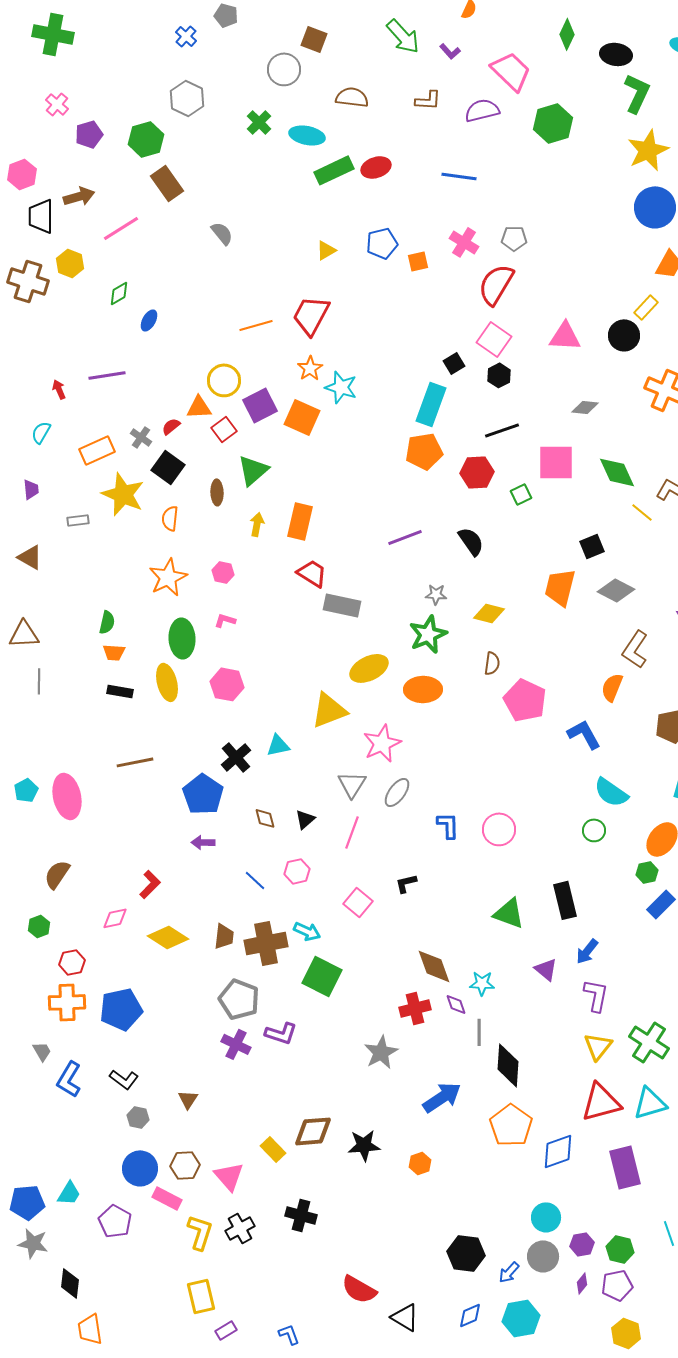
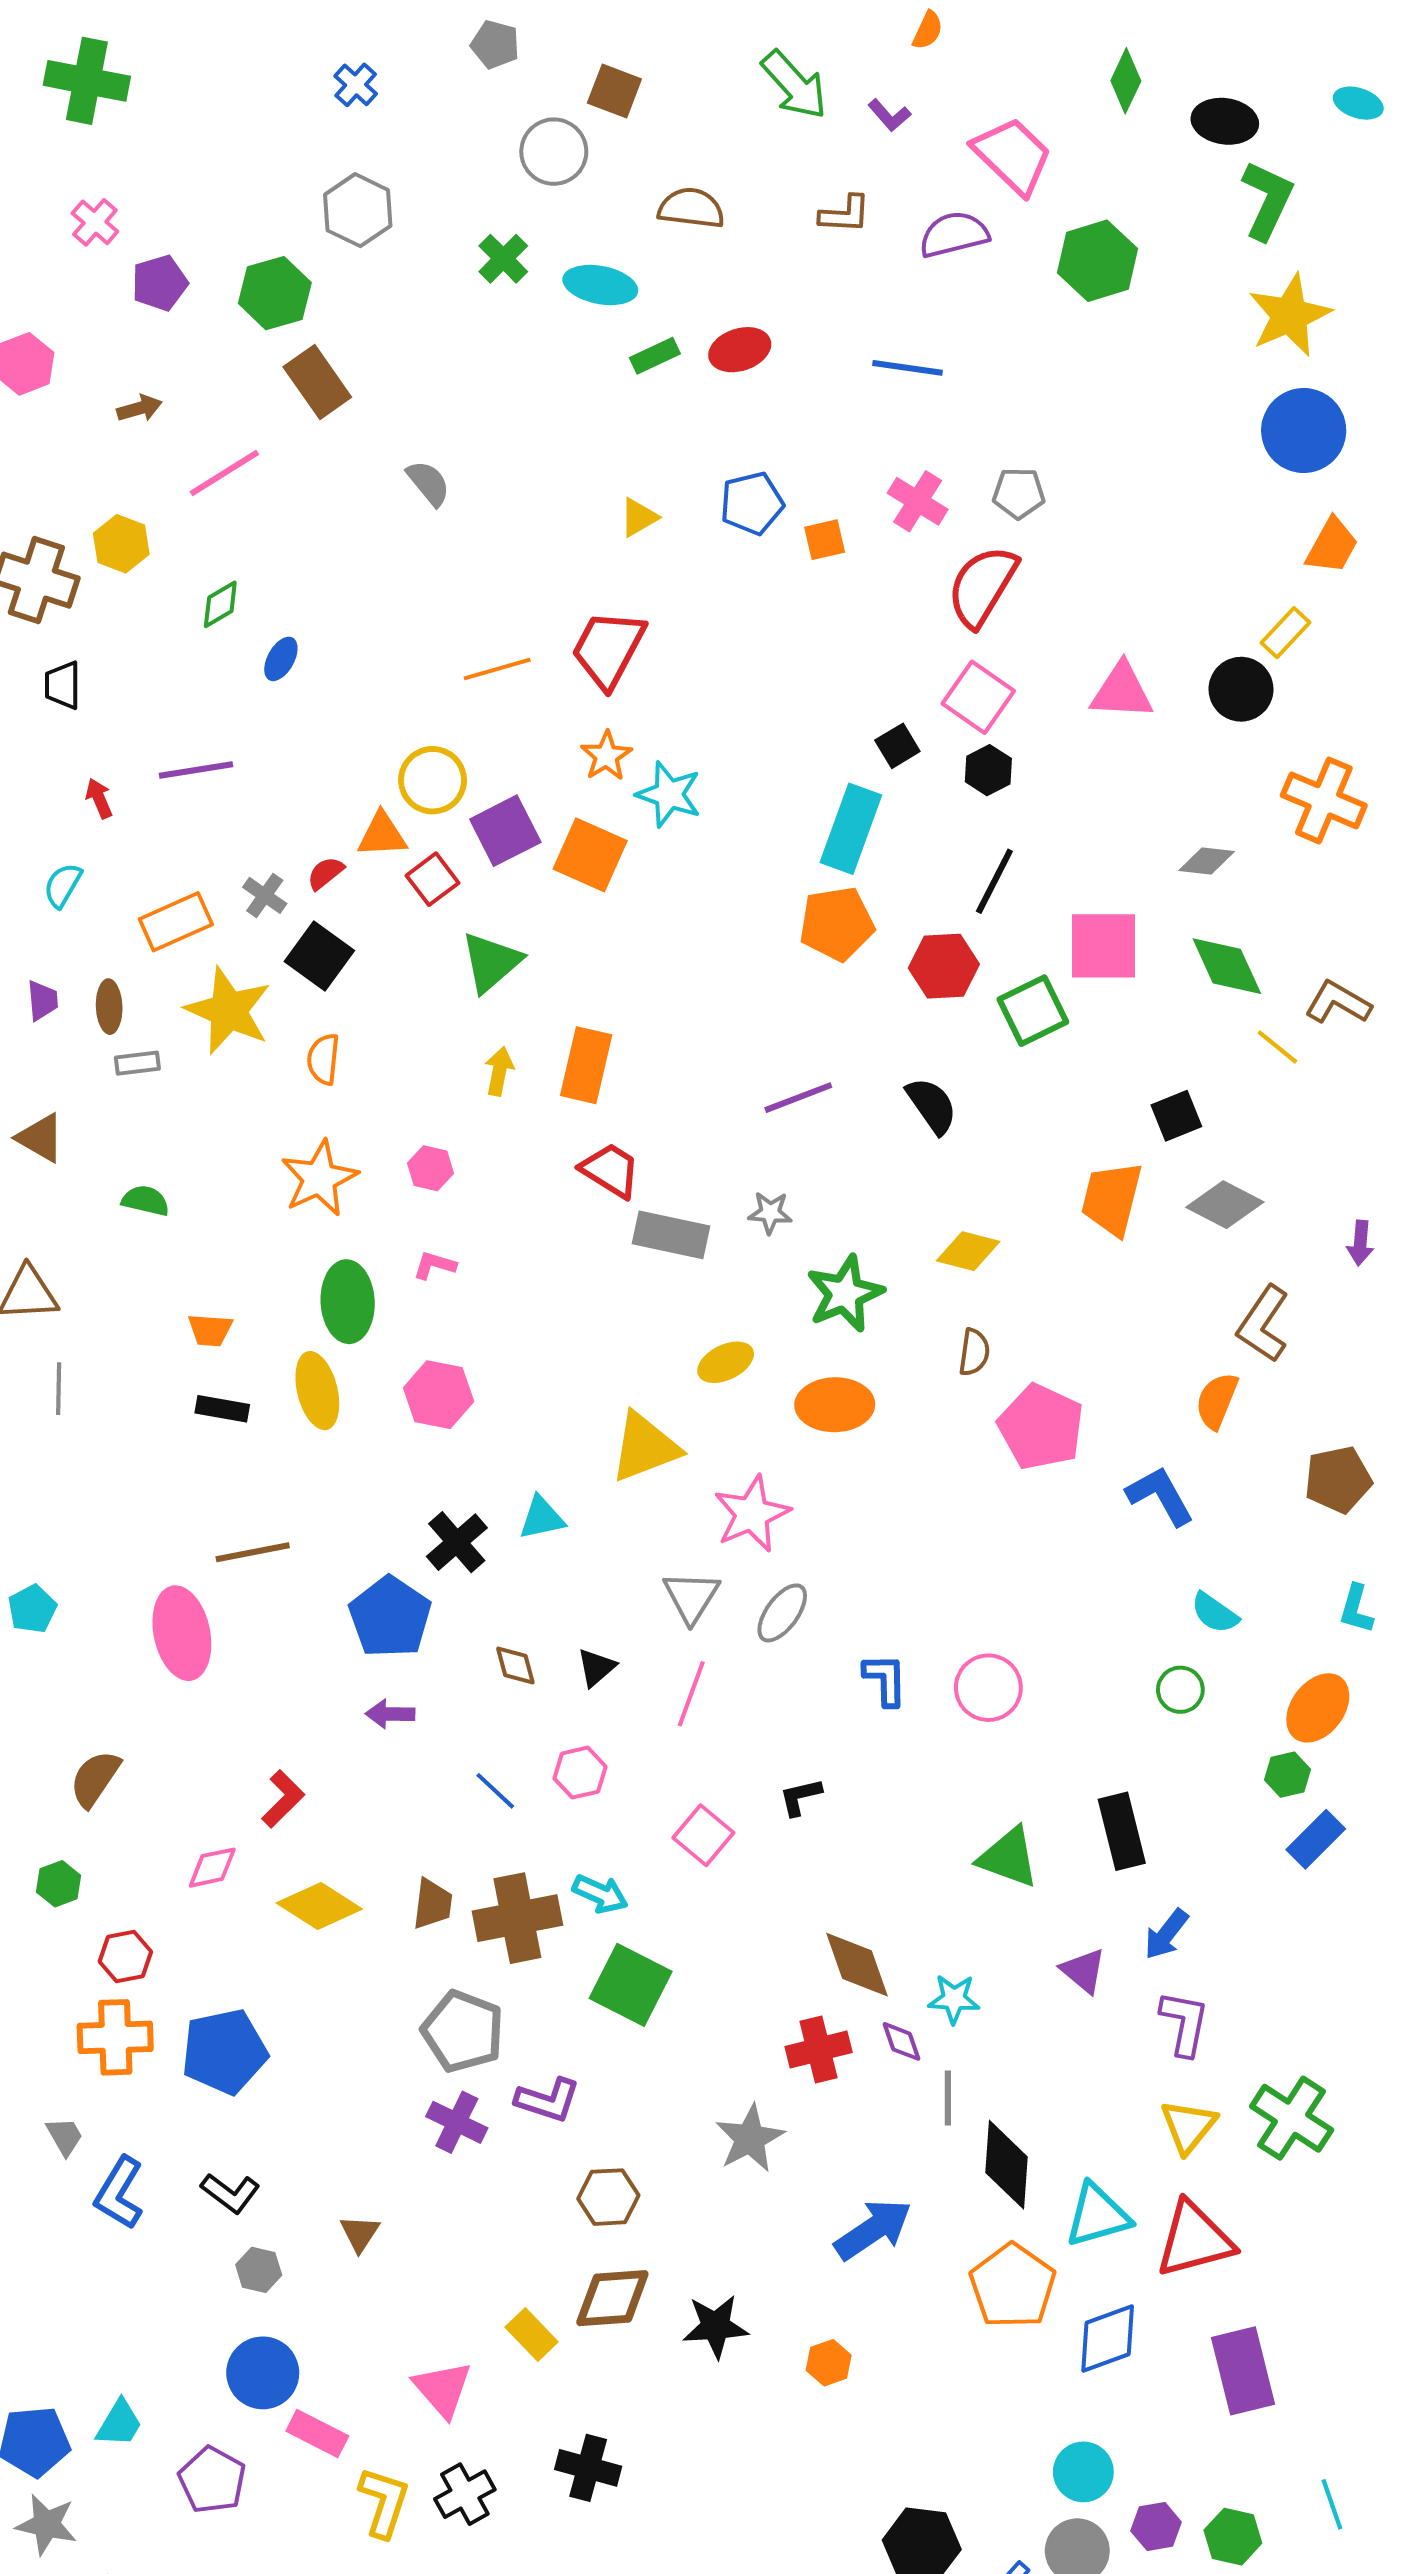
gray pentagon: (226, 15) -> (495, 44), moved
green rectangle: (334, 170) -> (655, 356), size x0.6
brown arrow: (79, 196) -> (139, 408), size x0.7
black trapezoid: (41, 216) -> (63, 685), moved, size x0.7
gray diamond: (585, 407) -> (1207, 861), moved
black line: (502, 430) -> (994, 881), turned -44
brown ellipse: (217, 492) -> (109, 1007), moved
green square: (521, 494) -> (1033, 1011), size x1.6
gray star: (436, 594) -> (770, 1213), moved
green semicircle: (107, 622) -> (146, 1201), moved, turned -90
yellow ellipse: (369, 668) -> (726, 1362), size x0.7
cyan semicircle: (611, 792) -> (1215, 1613), size x0.7
pink ellipse: (67, 796) -> (182, 1633), moved
cyan triangle: (650, 1103) -> (1097, 2215), moved
brown hexagon: (185, 1165) -> (608, 2197), moved

